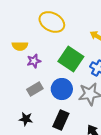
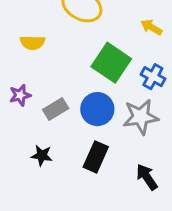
purple star: (34, 61) -> (20, 95), moved

